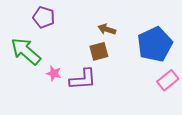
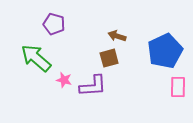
pink rectangle: (168, 80) -> (178, 87), turned -50

